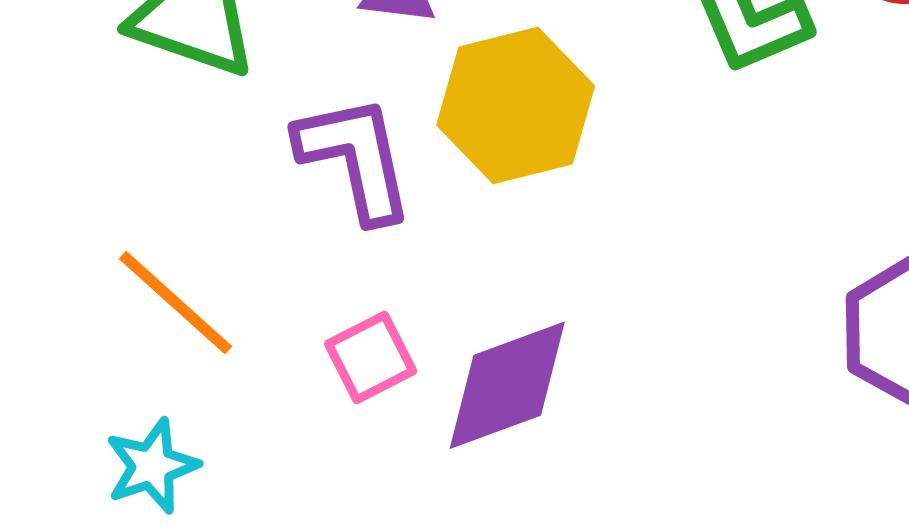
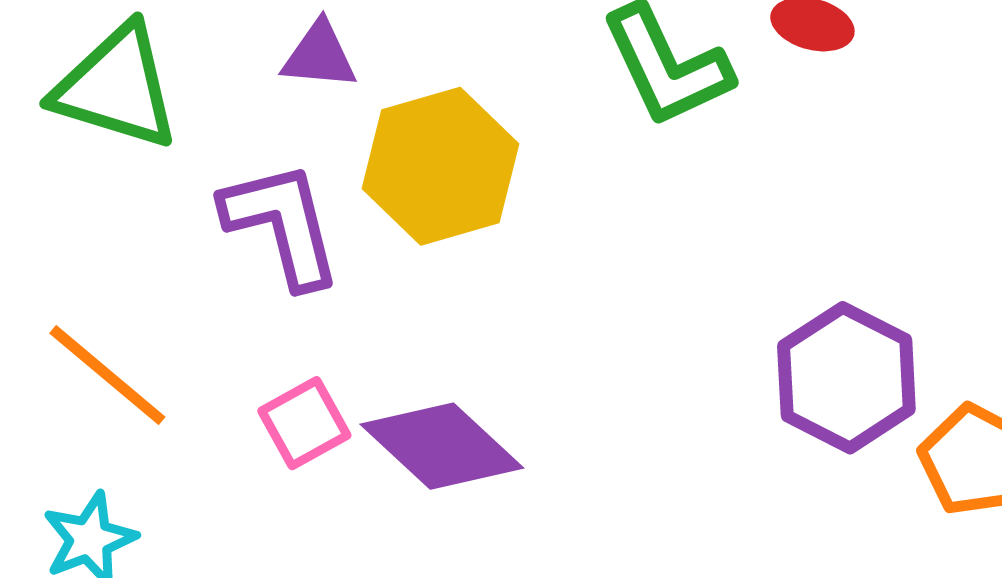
purple diamond: (507, 385) -> (442, 446), turned 65

